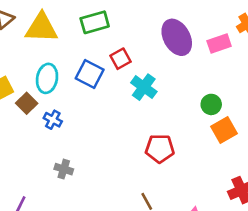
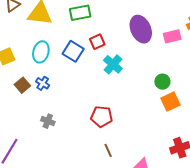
brown square: (27, 103) -> (22, 85), moved
red pentagon: (160, 149) -> (102, 117), moved

